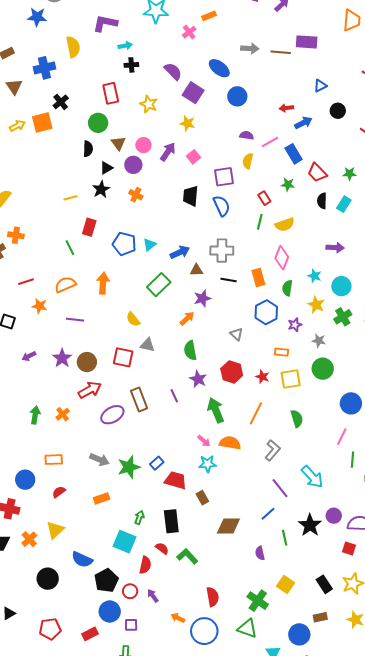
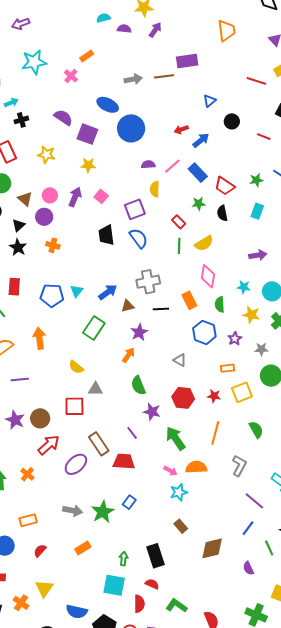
blue circle: (237, 96) -> (131, 128), size x1.4
black semicircle: (322, 201) -> (222, 213), moved
red trapezoid: (176, 480) -> (124, 461), moved
green L-shape: (187, 556) -> (176, 606), moved

